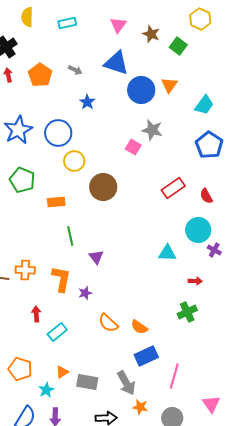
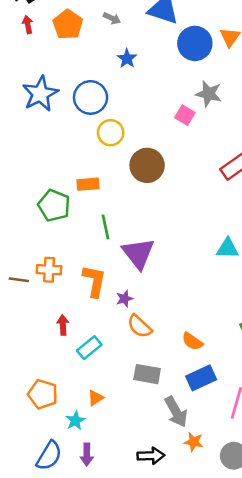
green pentagon: (22, 180) -> (54, 206), moved
purple triangle: (96, 257) -> (138, 253), size x1.8
orange semicircle: (108, 323) -> (140, 326), moved
gray rectangle: (87, 382) -> (147, 374), moved

